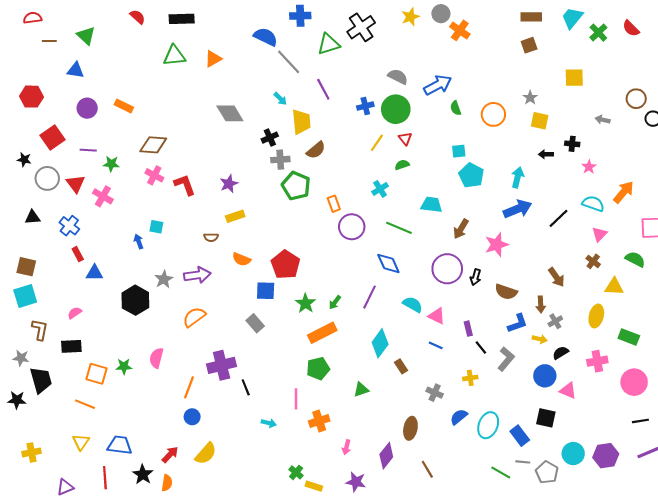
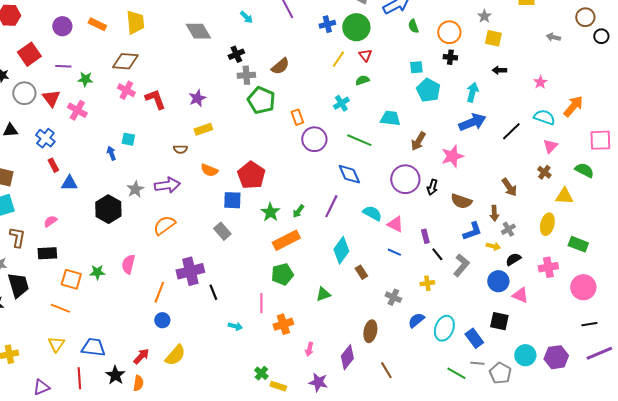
yellow trapezoid: (301, 122) -> (135, 22), moved
black cross: (572, 144) -> (450, 57), moved

